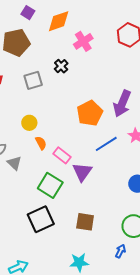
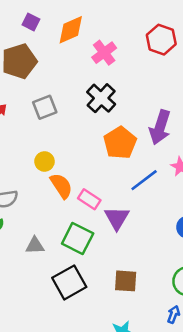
black cross: (61, 66) -> (101, 98), moved, size x1.6
orange semicircle: (41, 143) -> (61, 186), size x1.5
gray triangle: (14, 163) -> (35, 245), moved, turned -42

